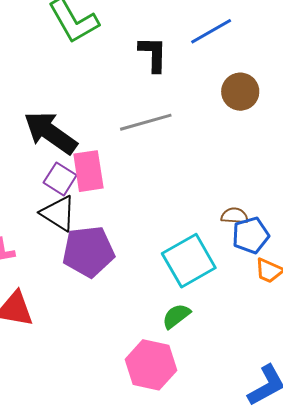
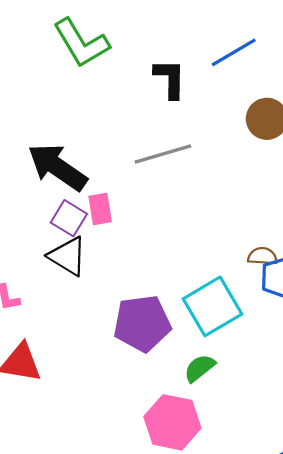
pink rectangle: (88, 171) -> (100, 209), size x0.7
purple pentagon: (88, 251) -> (142, 323), moved

